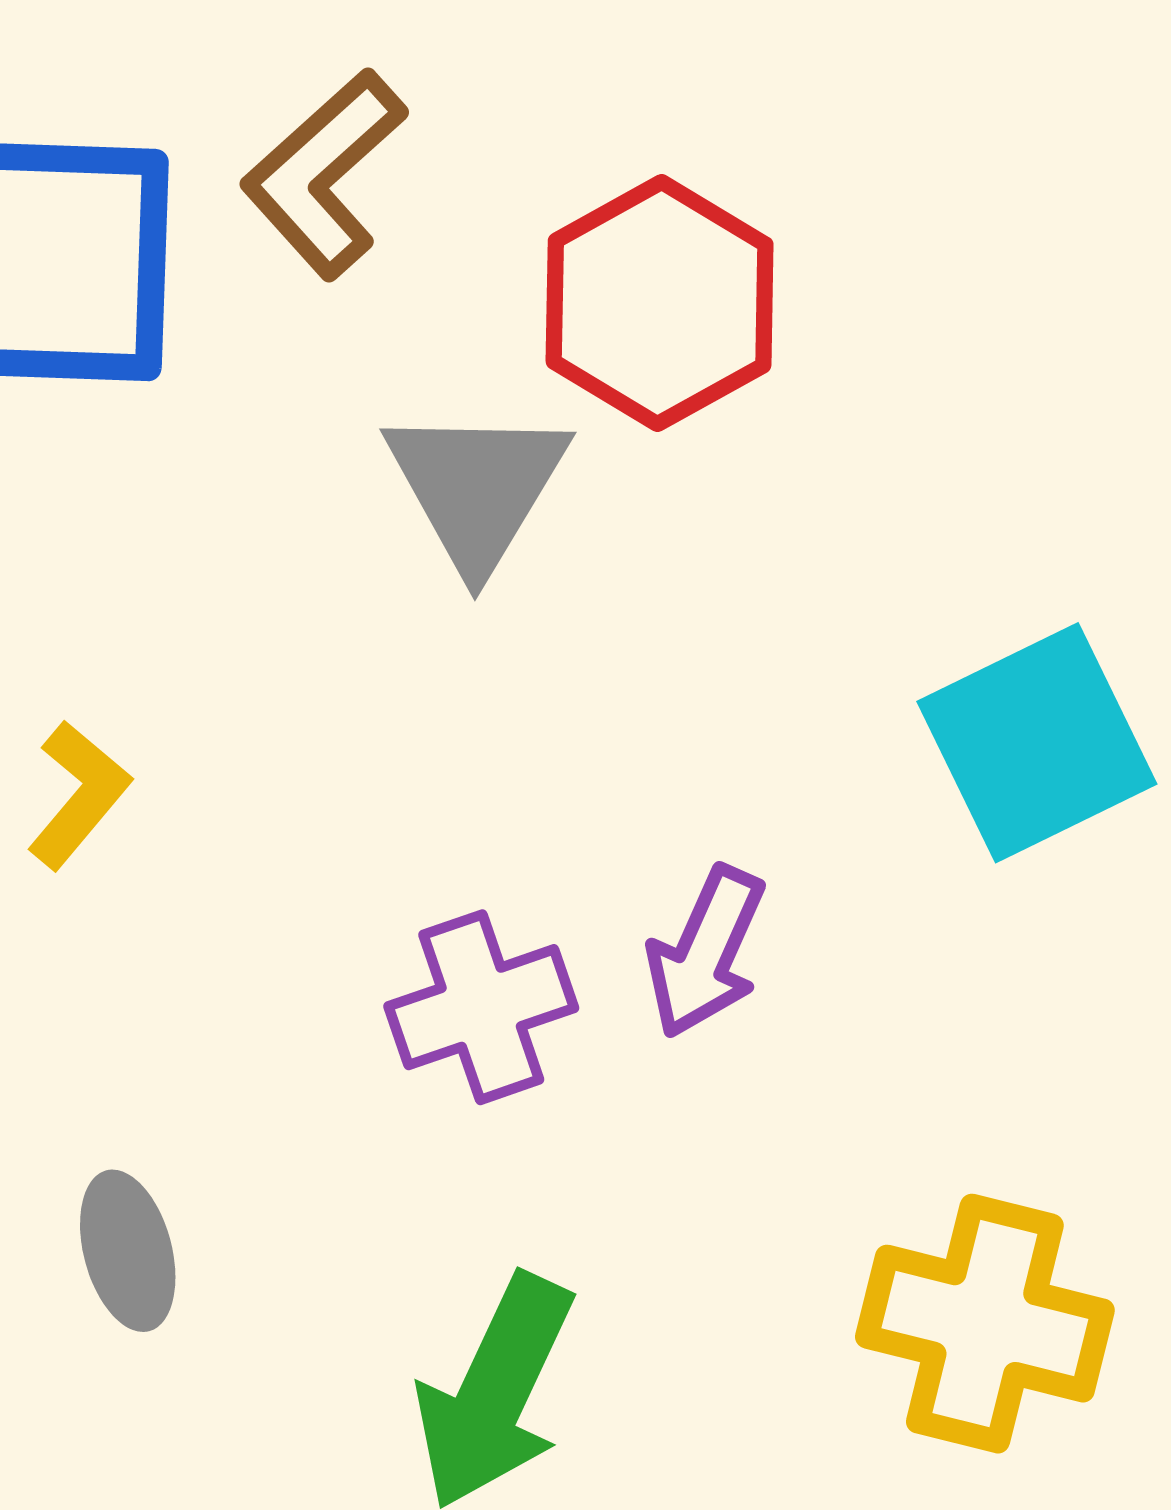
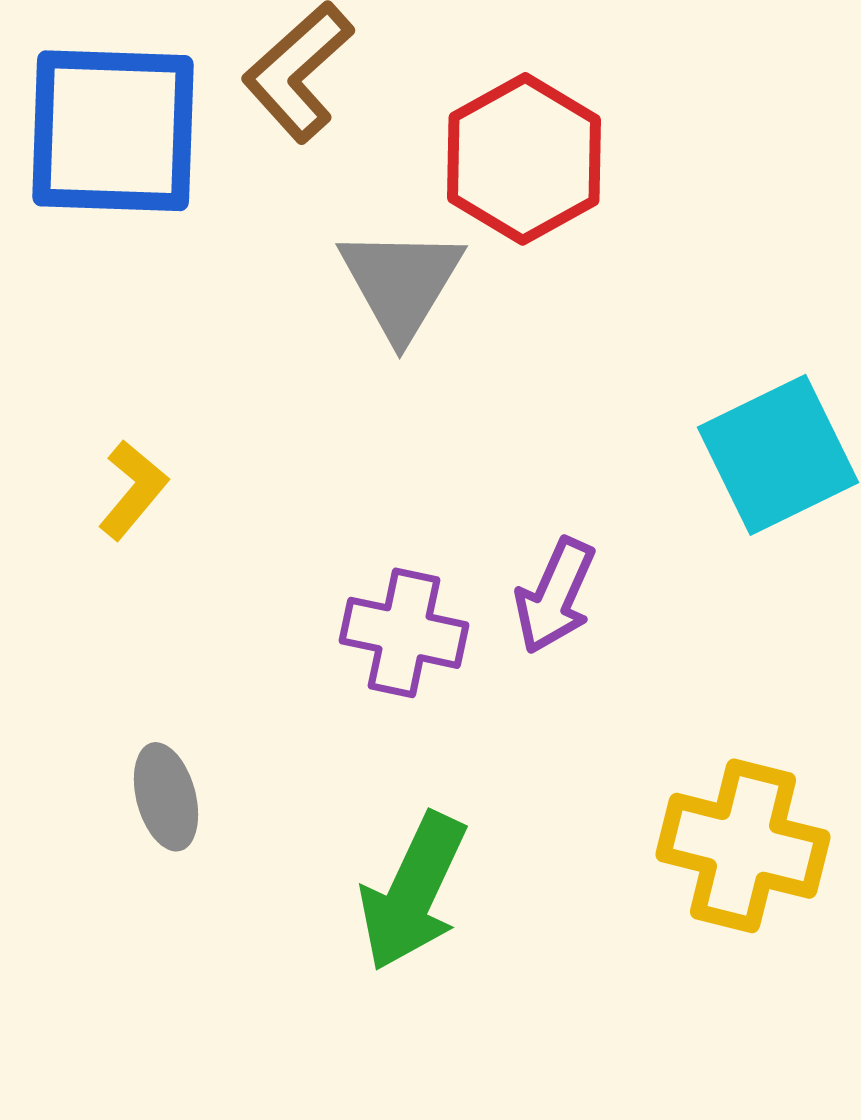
purple cross: (481, 1007) -> (404, 633), turned 31

